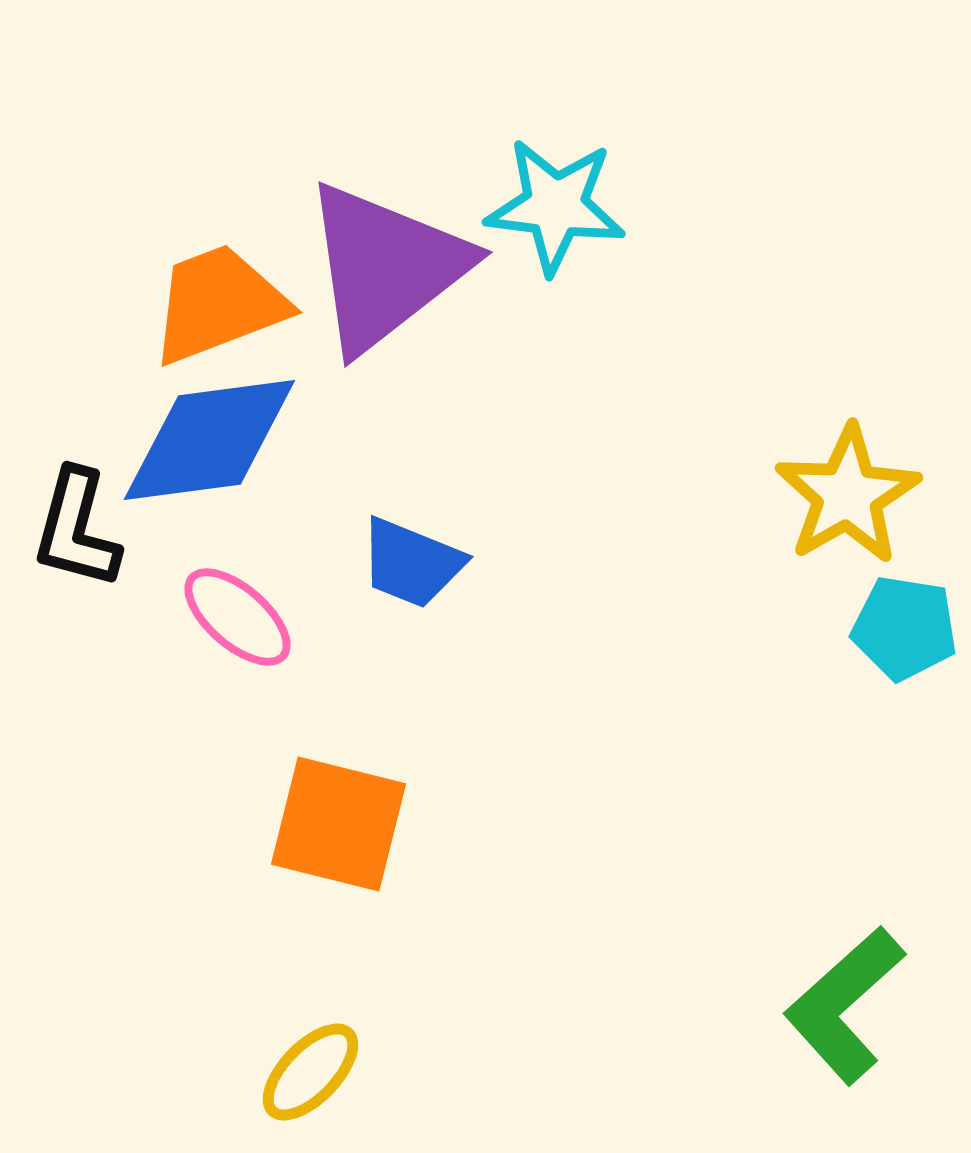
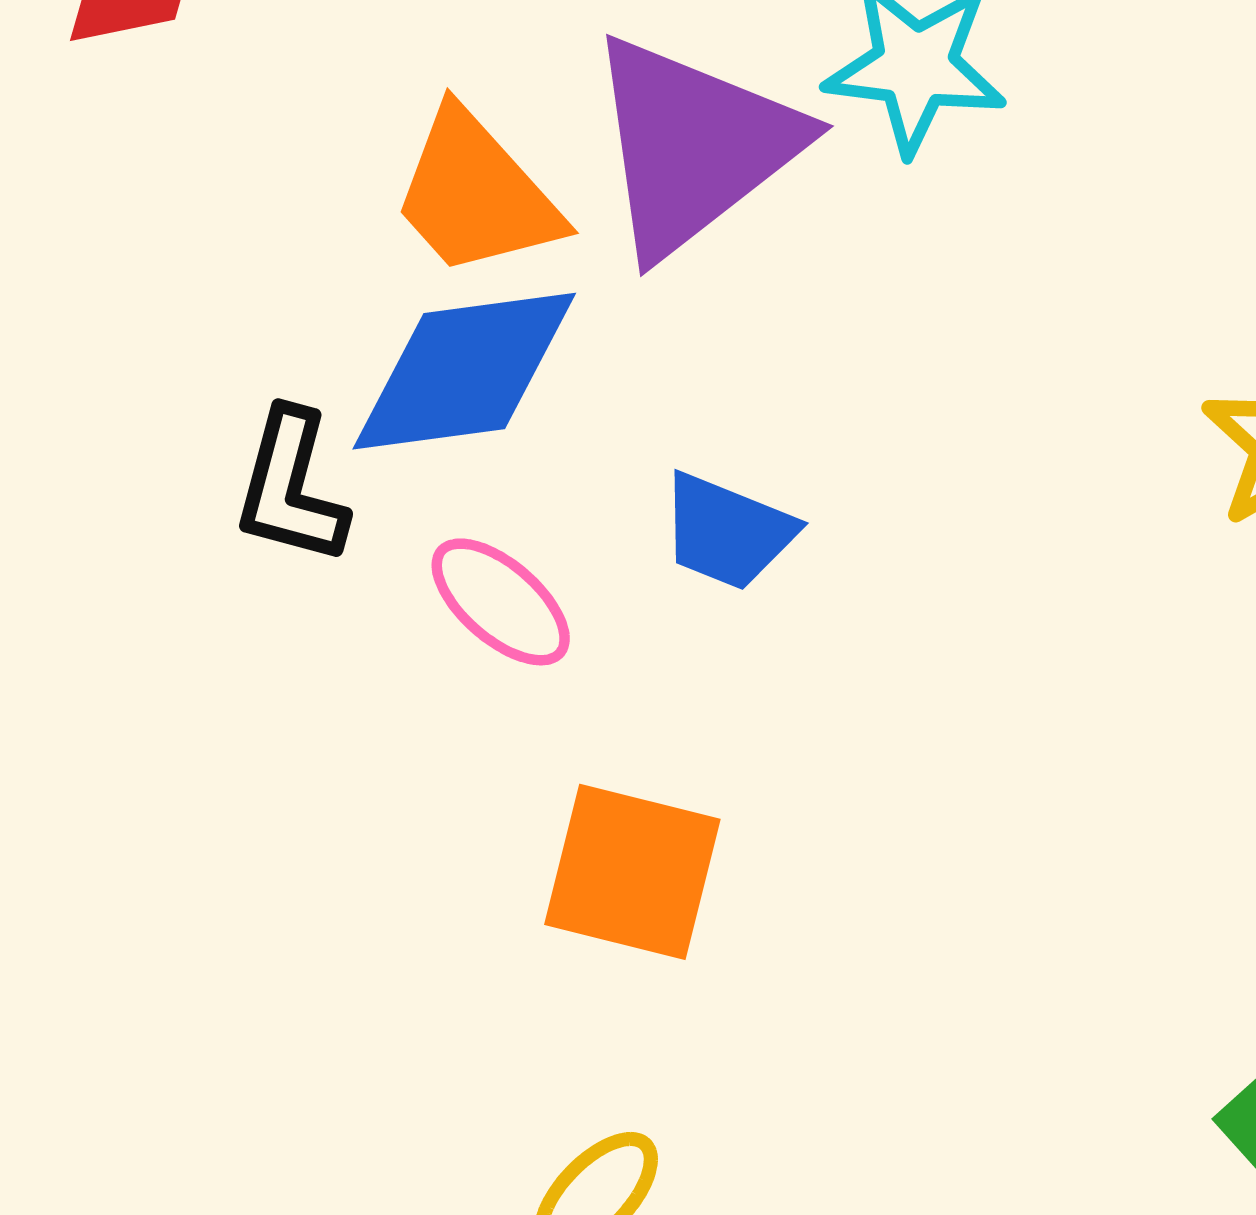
orange trapezoid: (218, 304) -> (476, 194), turned -111

